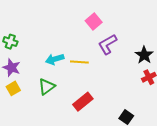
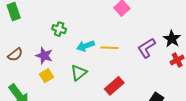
green cross: (10, 42) -> (59, 29), moved
purple L-shape: (108, 44) -> (146, 48), moved

